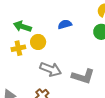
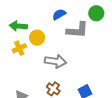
gray L-shape: (83, 76) -> (77, 30), moved

